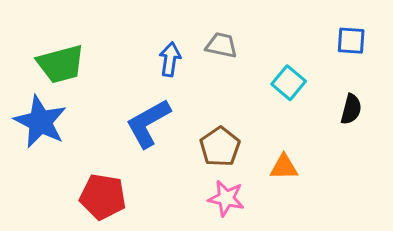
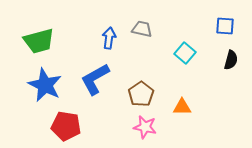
black semicircle: (351, 109) -> (231, 60), moved
blue star: (40, 122) -> (45, 85), moved

